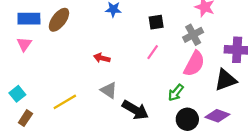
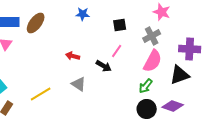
green arrow: (176, 93) -> (146, 86), moved
black arrow: (135, 110) -> (104, 66), moved, size x0.7

